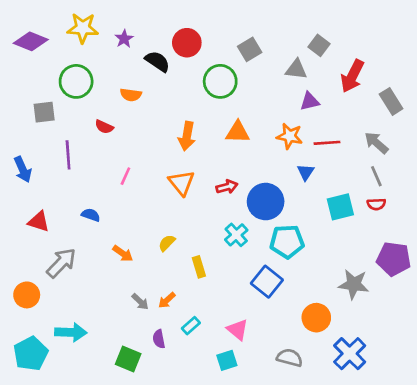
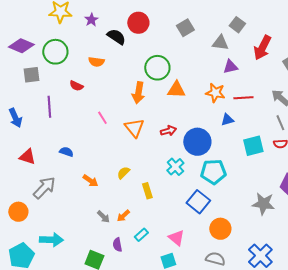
purple diamond: (31, 41) -> (21, 46), moved
green circle: (220, 81) -> (157, 68), moved
blue triangle: (306, 172) -> (227, 120), turned 40
pink line: (125, 176) -> (102, 118), moved, turned -56
orange circle: (316, 318) -> (220, 229), moved

